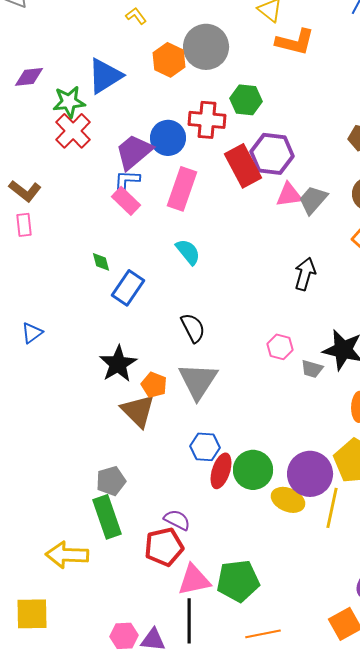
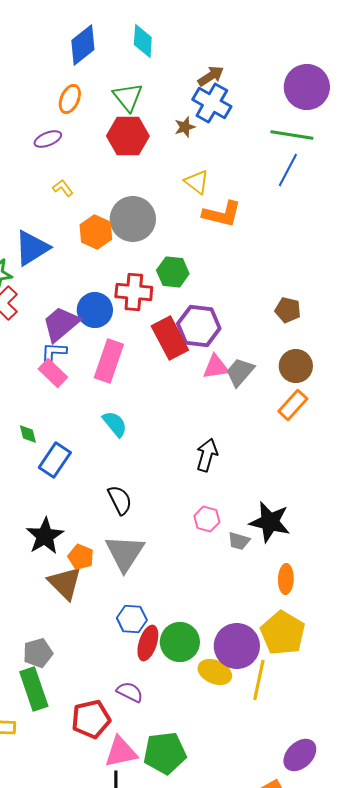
black arrow: (305, 274) -> (207, 455), moved
purple semicircle: (177, 520) -> (130, 692), moved

